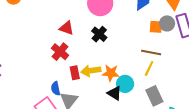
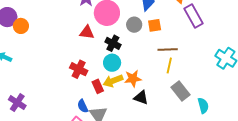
gray circle: (167, 23) -> (134, 25), moved
orange square: (156, 27) -> (155, 25), moved
red triangle: (67, 28) -> (87, 32), moved
cyan circle: (125, 84) -> (112, 63), moved

